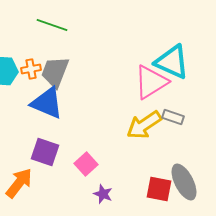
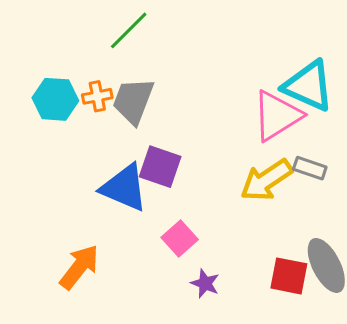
green line: (52, 25) -> (129, 30), turned -64
blue triangle: (47, 103) -> (124, 188), moved
purple square: (45, 152) -> (160, 167), moved

